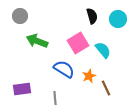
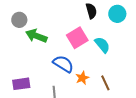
gray circle: (20, 16) -> (19, 20), moved
orange star: (89, 76) -> (82, 78), moved

